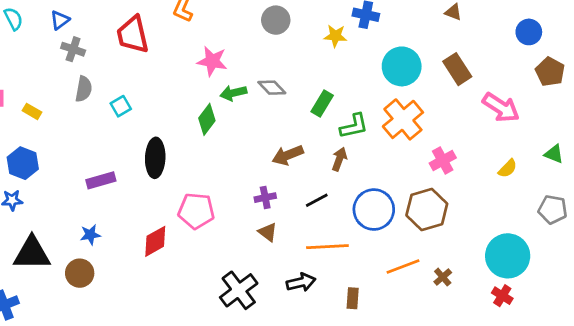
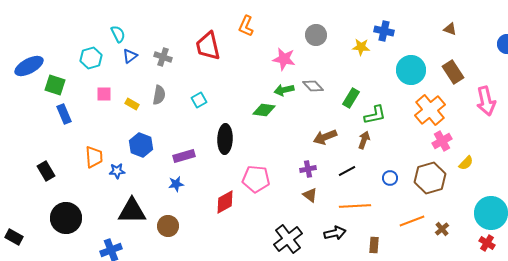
blue triangle: (60, 20) -> (130, 56), moved
pink star: (212, 61) -> (284, 59), moved
gray semicircle: (84, 89) -> (159, 95), moved
pink arrow: (501, 107) -> (486, 101), turned 44
green diamond: (207, 119) -> (264, 110), turned 60
orange cross: (403, 119) -> (430, 110), moved
blue hexagon: (23, 163) -> (141, 145), moved
yellow semicircle: (508, 168) -> (466, 163), moved
blue circle: (374, 210) -> (390, 178), size x0.5
blue star: (90, 235) -> (176, 184), moved

